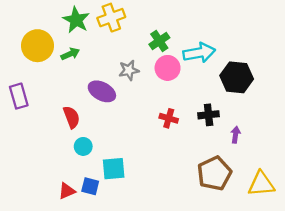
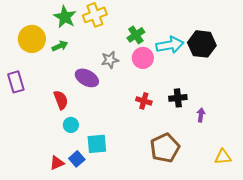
black hexagon: (237, 77) -> (202, 44), moved
brown pentagon: (214, 173) -> (165, 148), moved
yellow triangle: (261, 184) -> (223, 157), size x0.7
blue square: (90, 186) -> (77, 159), turned 35

